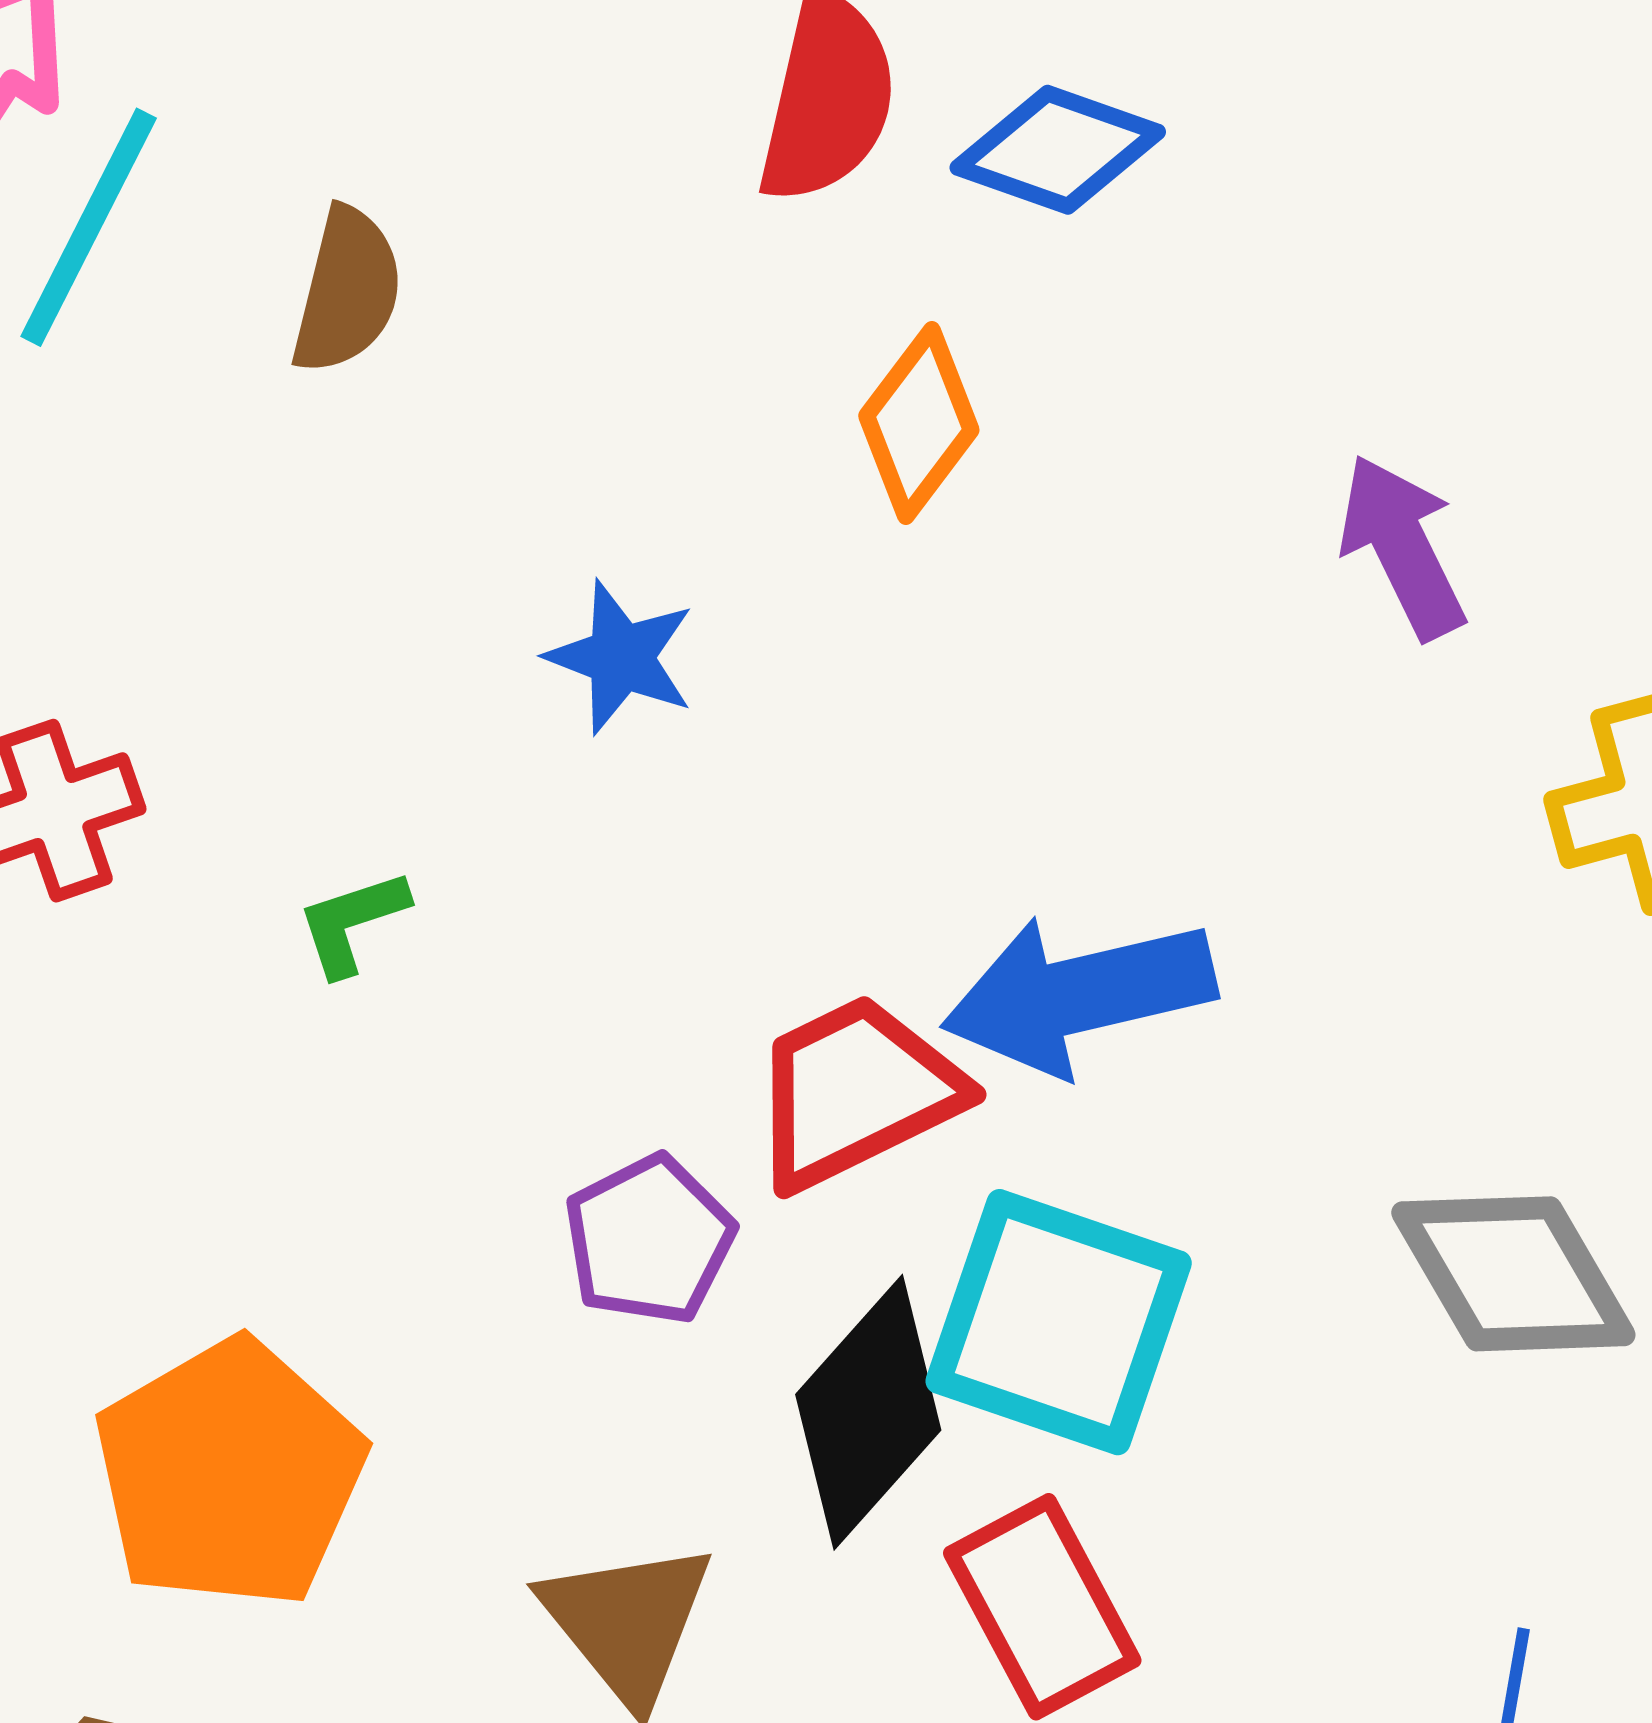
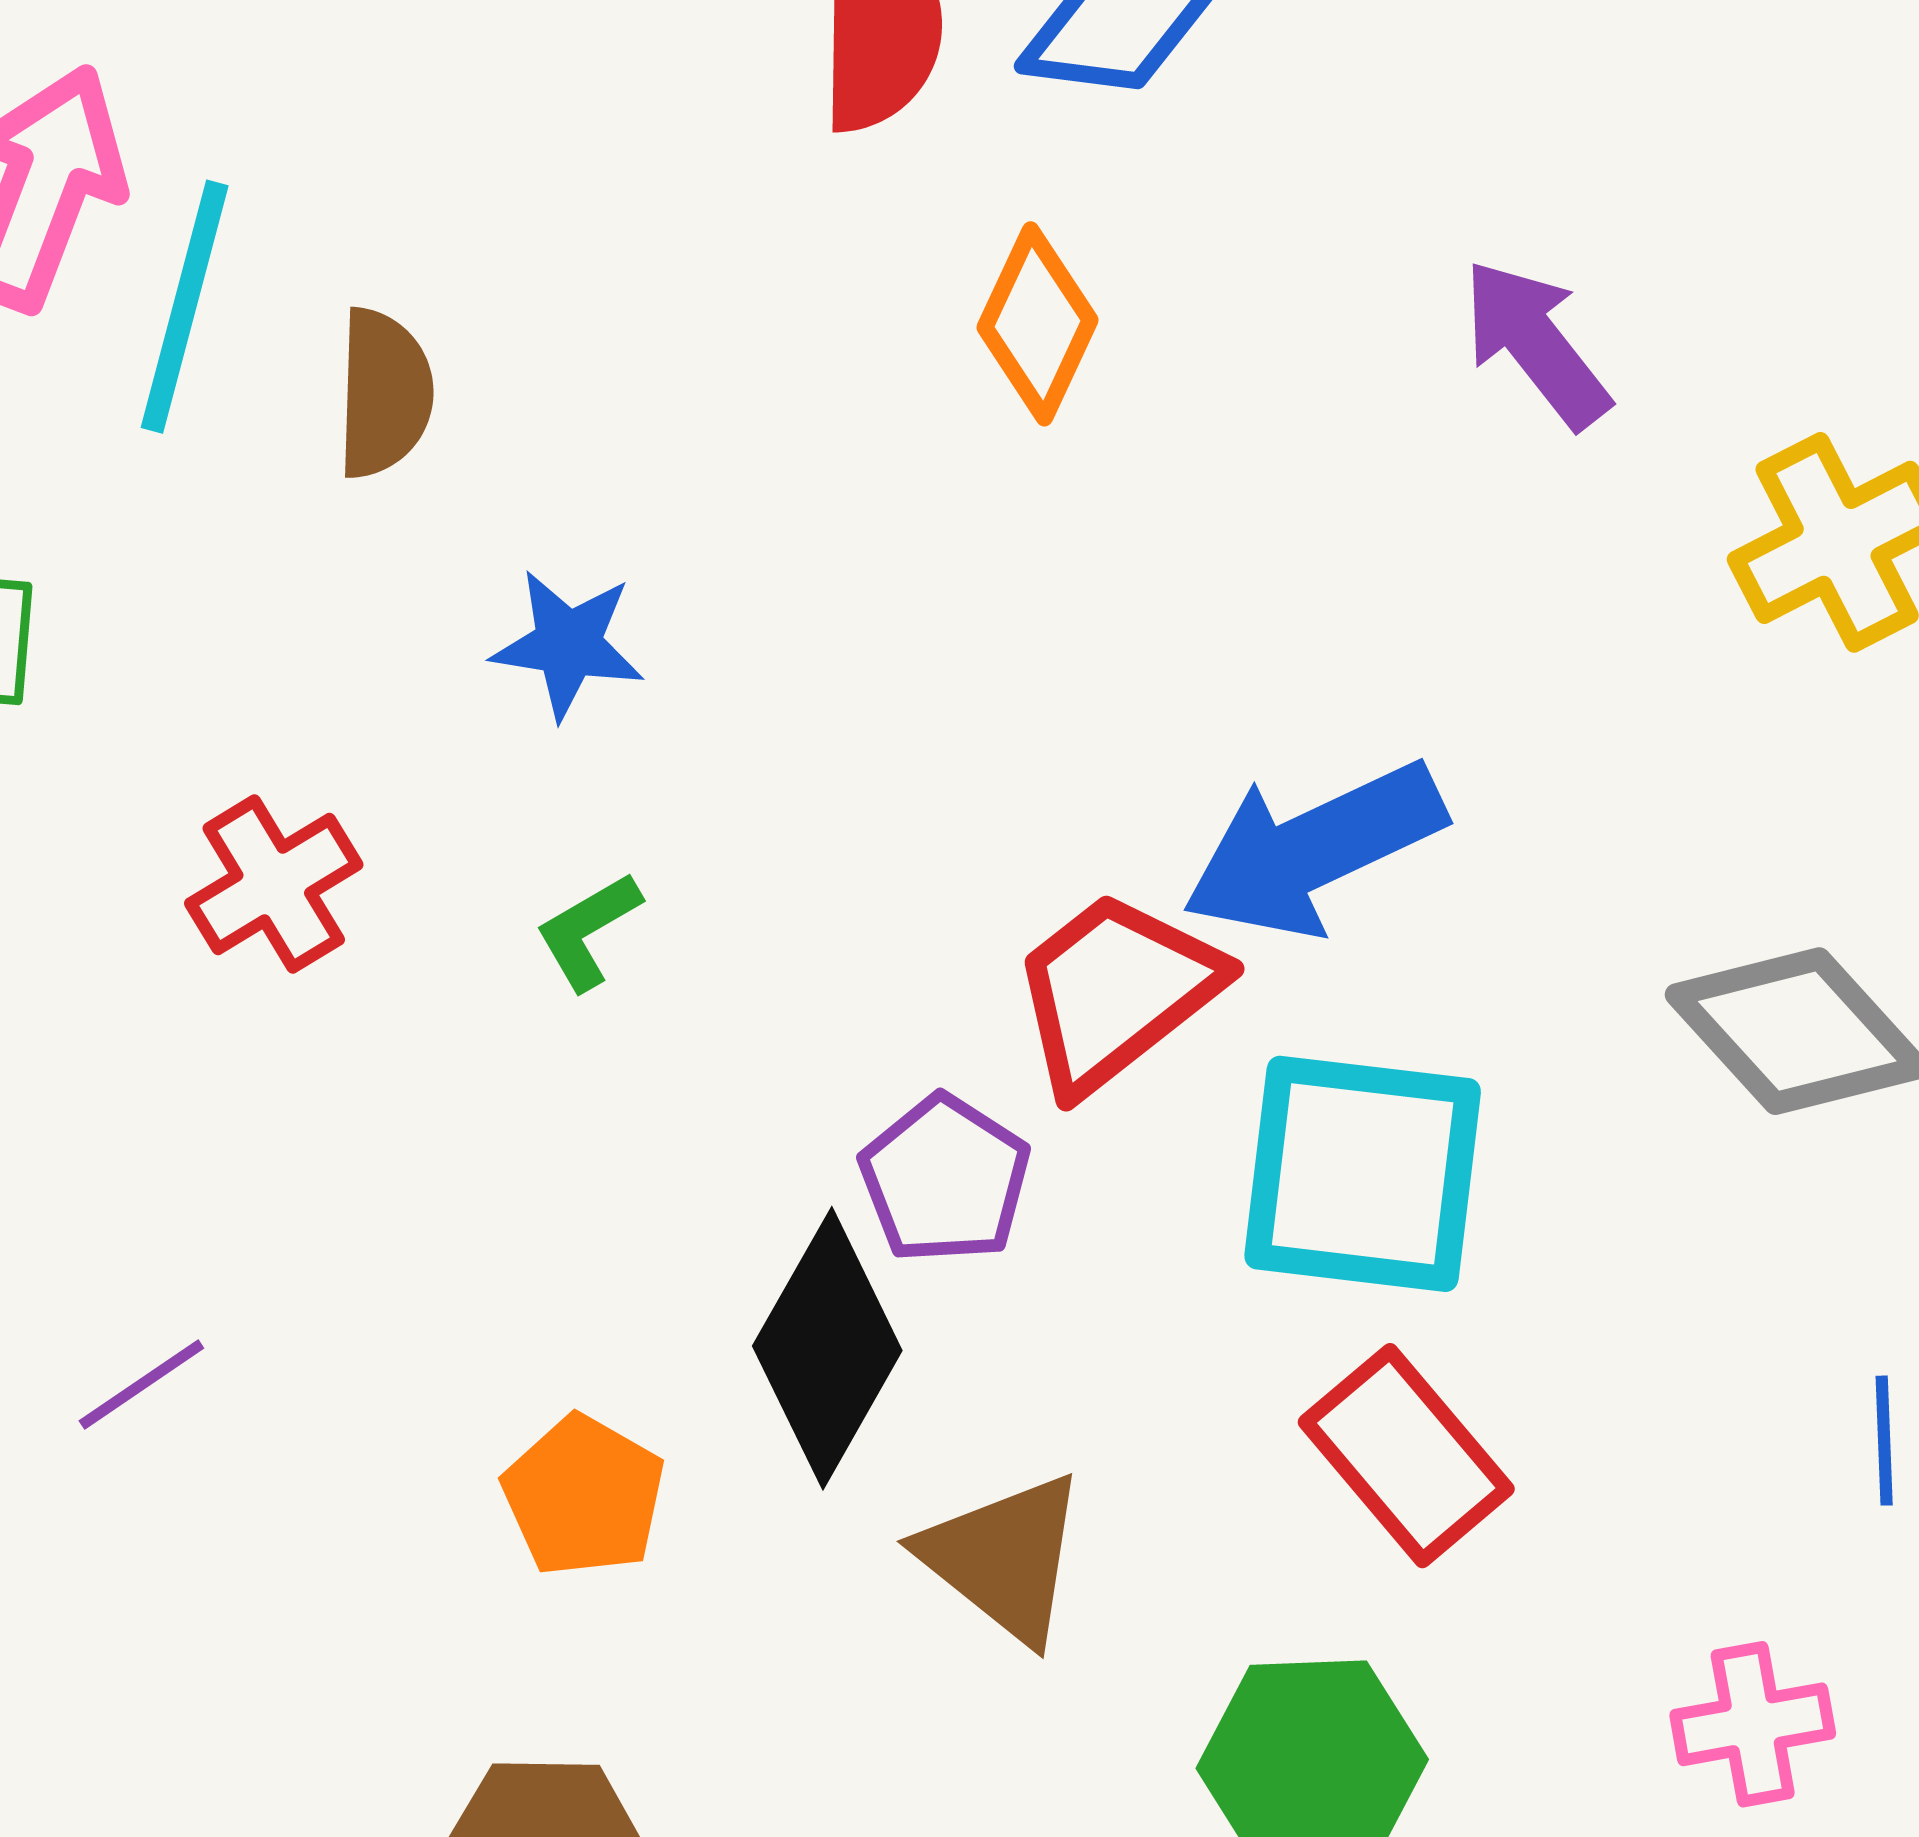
brown semicircle: (347, 291) -> (384, 393), moved
blue star: (621, 657) -> (568, 644), moved
black diamond: (868, 1412) -> (827, 1348), moved
orange pentagon: (230, 1474) -> (584, 1496), size x0.6

